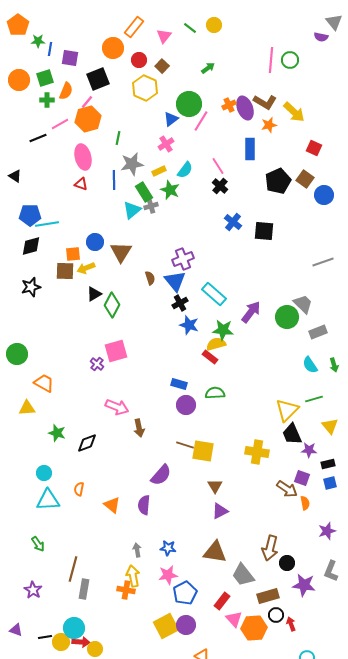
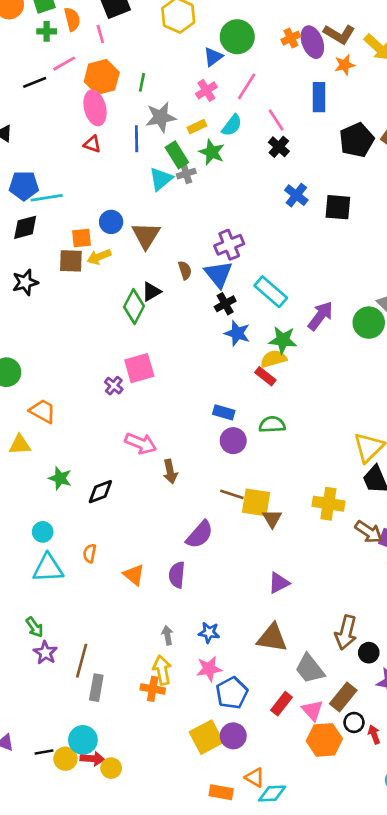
orange semicircle: (66, 91) -> (72, 19), turned -36
pink line: (87, 102) -> (100, 34), turned -56
orange hexagon: (88, 119) -> (102, 77), moved
pink line: (201, 121) -> (247, 86), moved
black triangle: (94, 294) -> (151, 292), moved
brown triangle: (215, 486) -> (272, 518), moved
brown arrow: (287, 489) -> (369, 532), moved
purple star: (33, 590) -> (45, 653), moved
brown rectangle: (268, 596) -> (343, 697), turned -35
pink triangle: (234, 619) -> (312, 710), moved

